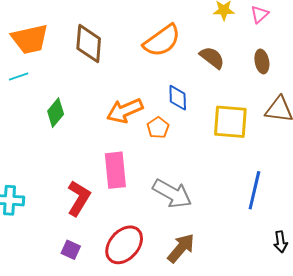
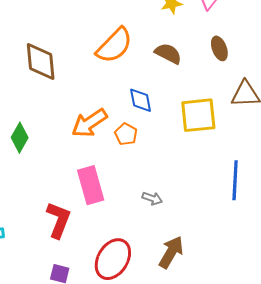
gray arrow: (172, 194) -> (152, 198), size x0.5

